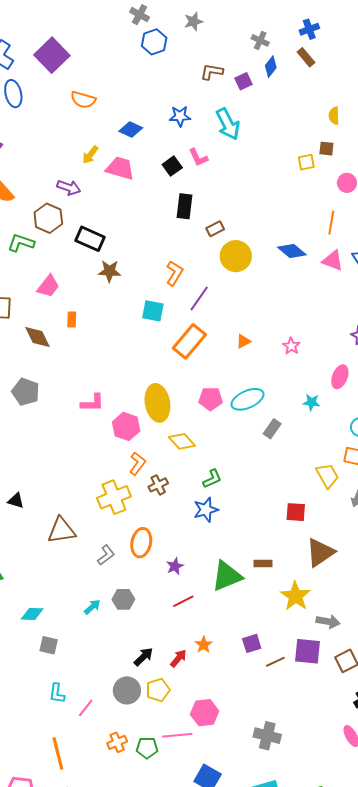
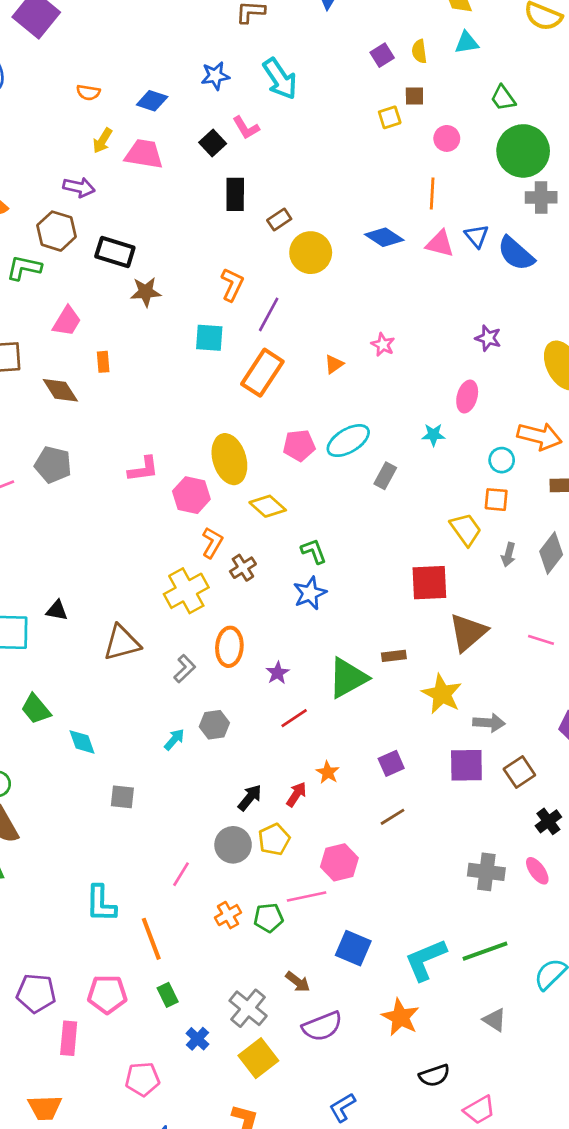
purple square: (244, 81) -> (382, 55), moved
orange semicircle: (83, 100) -> (88, 92), moved, size x0.7
pink star: (291, 346) -> (383, 345), moved
green L-shape: (212, 479) -> (314, 551), turned -80
red square: (296, 512) -> (429, 583), size x1.4
cyan diamond: (32, 614) -> (82, 742), moved, turned 75
brown line: (275, 662) -> (392, 817), moved
cyan L-shape: (57, 693) -> (101, 904), moved, size x1.4
gray cross: (267, 736) -> (486, 872), moved

